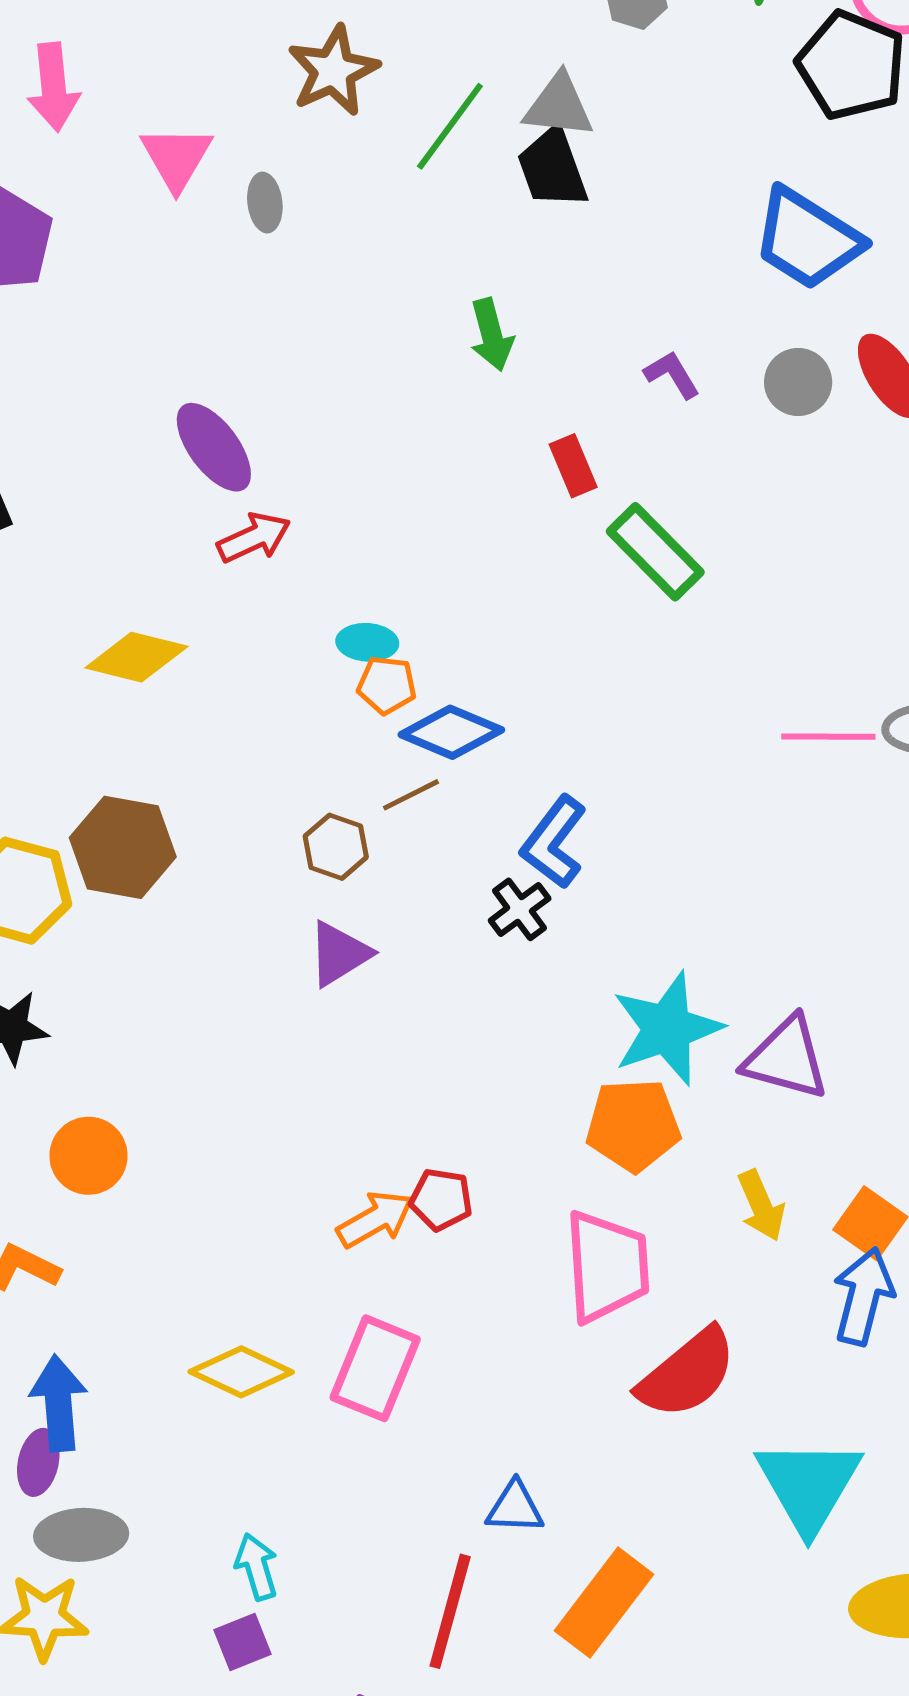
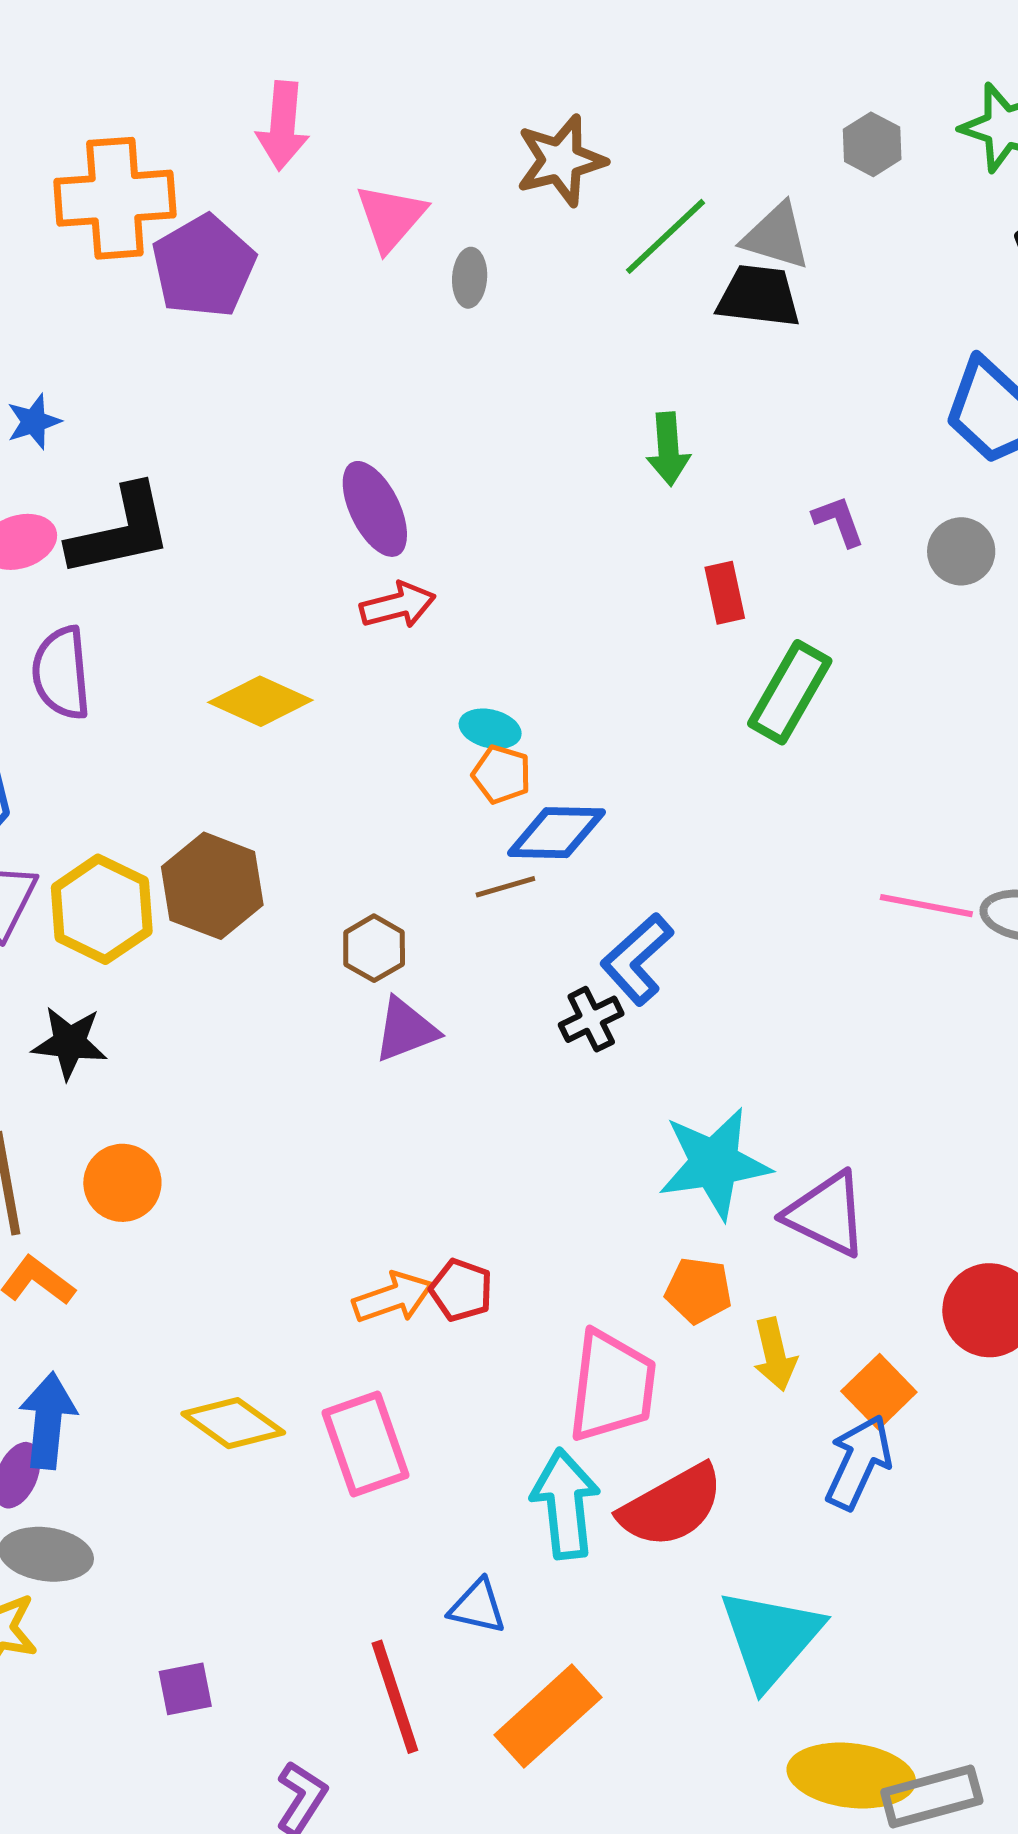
black trapezoid: (552, 168) -> (759, 296), turned 106
green rectangle: (655, 552) -> (790, 692), turned 64
blue diamond: (451, 732) -> (556, 833), turned -32
brown hexagon: (336, 847) -> (374, 948), moved
orange pentagon: (633, 1125) -> (699, 1290), moved, size x0.7
pink rectangle: (375, 1368) -> (366, 1444), turned -52
cyan arrow: (257, 1567) -> (565, 1504), moved, size x1.6
red line: (450, 1611) -> (395, 1697), turned -44

